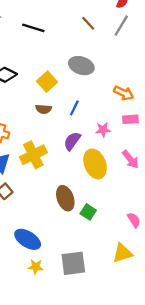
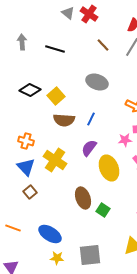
yellow square: (47, 82) -> (56, 96), moved
brown semicircle: (44, 109) -> (64, 120), size x1.5
pink star: (103, 130) -> (125, 140), moved
yellow cross: (33, 155) -> (55, 160), turned -30

